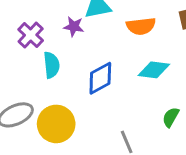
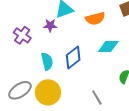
cyan semicircle: (52, 65) -> (47, 61), moved

